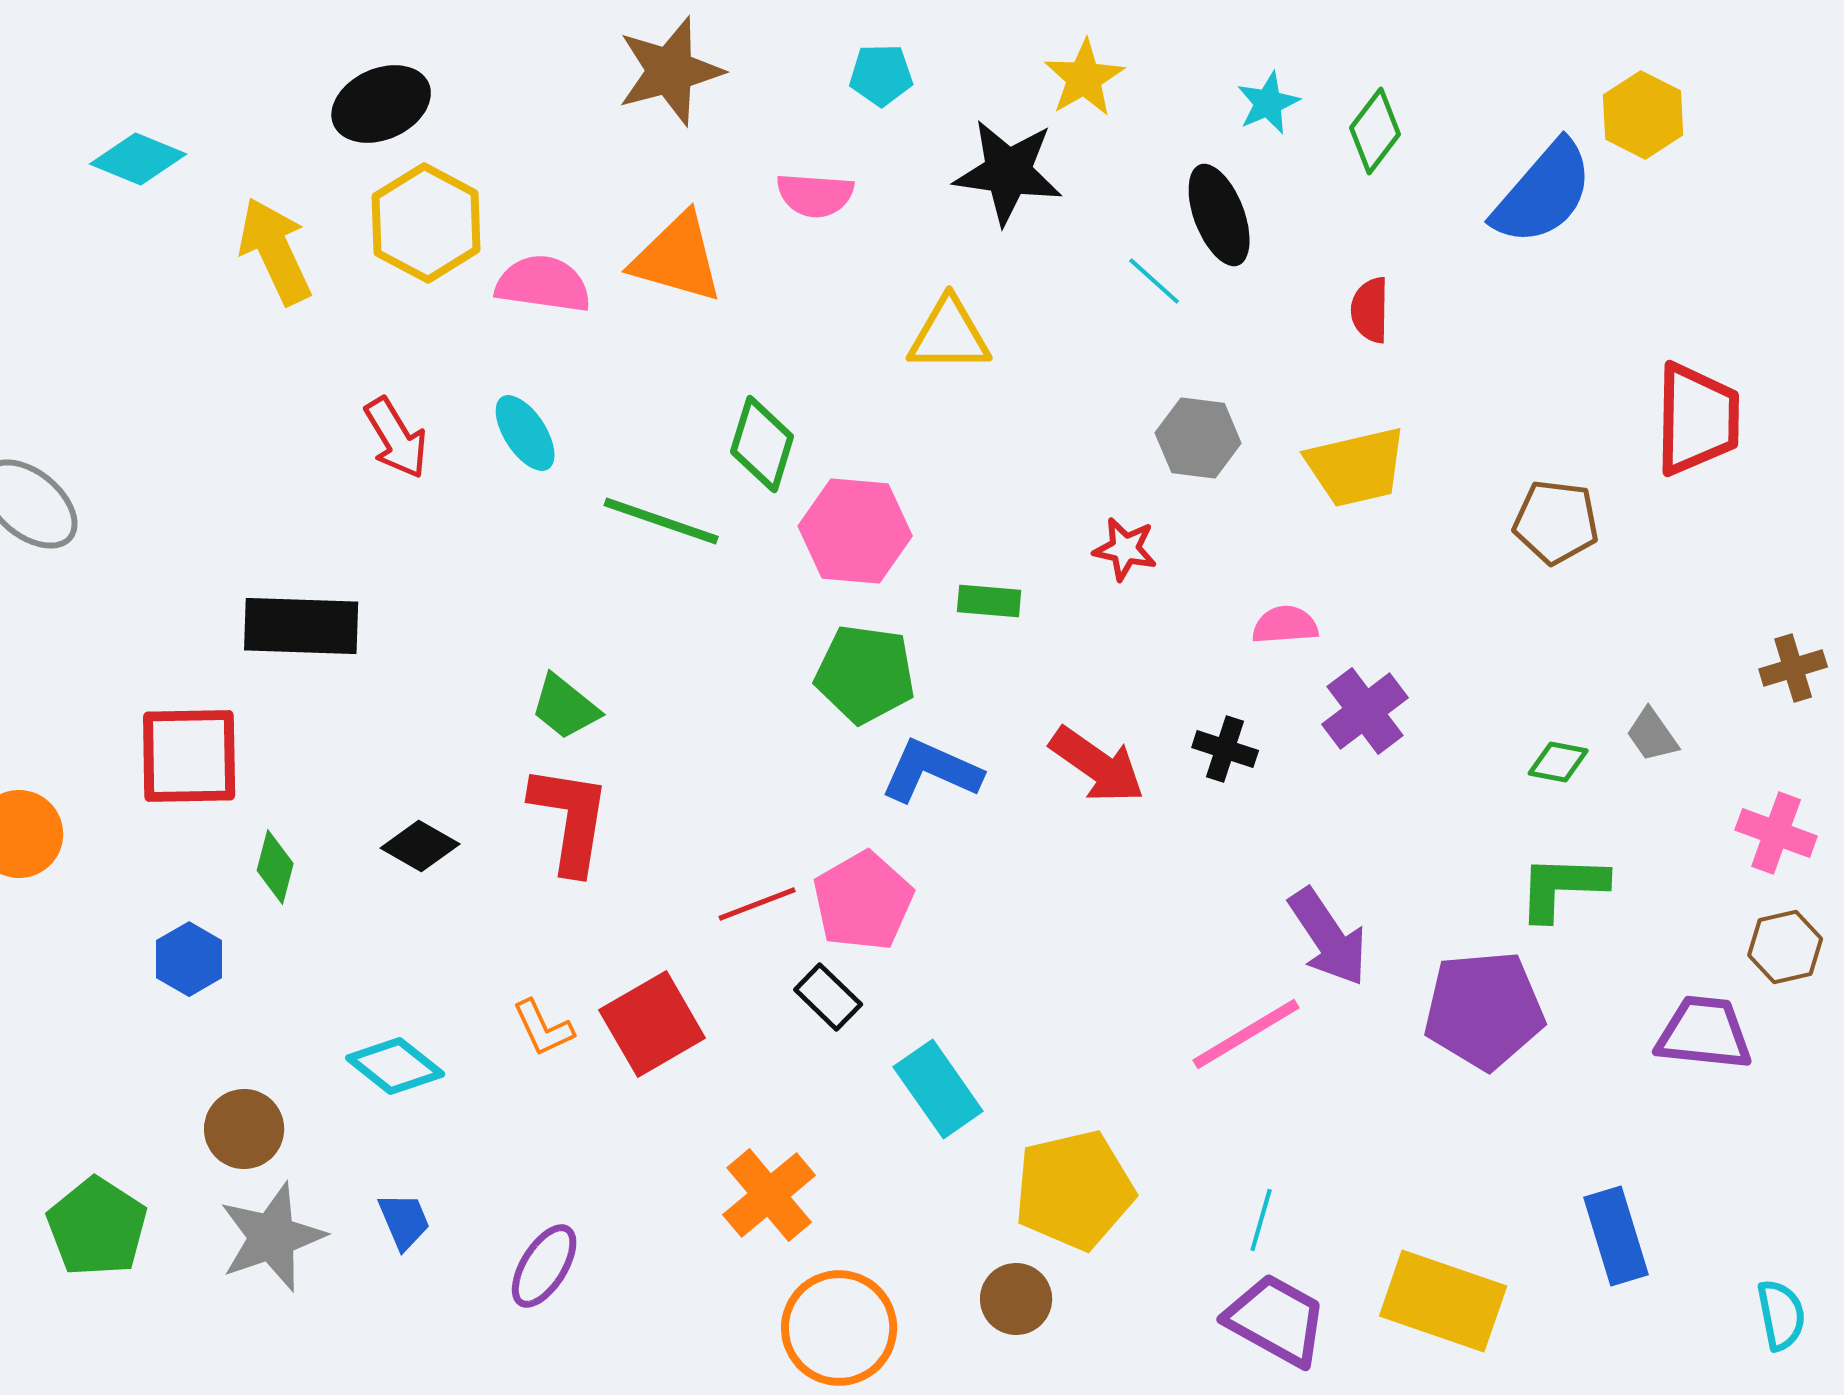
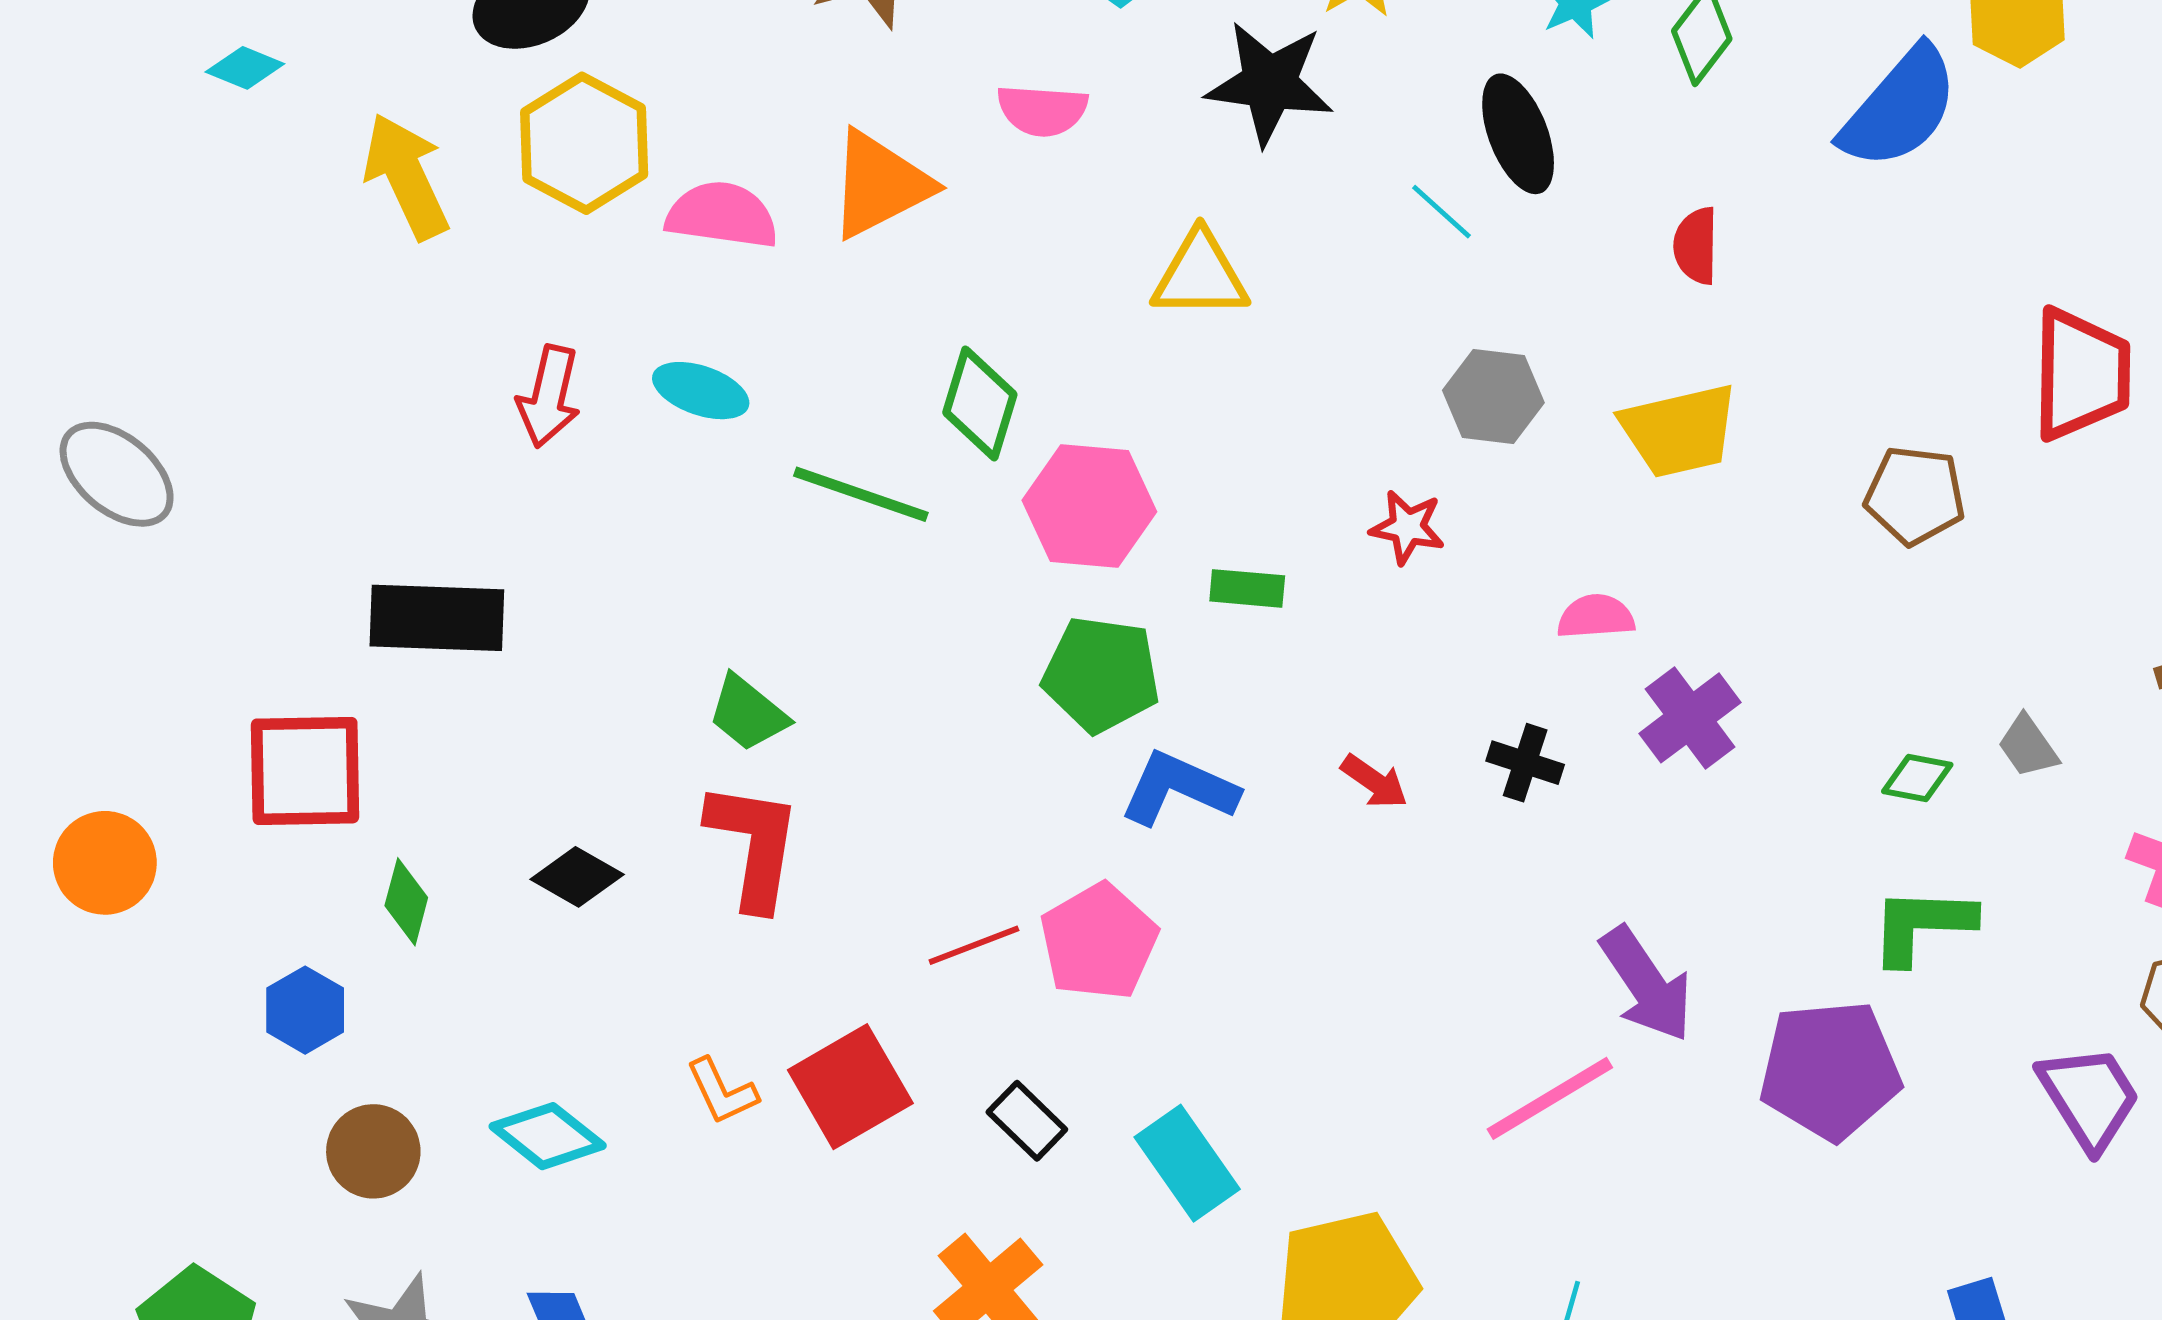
cyan diamond: (138, 159) -> (245, 68), size x0.7
orange triangle: (677, 258) -> (880, 184), turned -43
cyan ellipse: (525, 433) -> (701, 391), turned -38
red arrow: (396, 438) -> (549, 396), turned 44
red arrow: (1097, 765) -> (1374, 782), size x0.6
black rectangle: (828, 997) -> (1027, 1121), moved
purple trapezoid: (1704, 1033) -> (2089, 1097), turned 52
brown circle: (244, 1129) -> (373, 1151), moved

